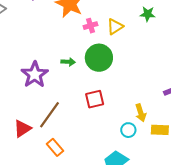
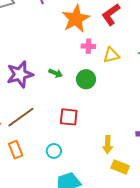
green circle: (99, 58) -> (86, 79), size x0.7
cyan circle: (128, 130) -> (54, 151), moved

